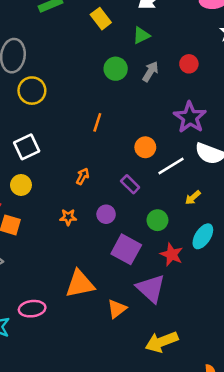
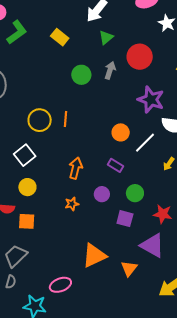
green triangle: (141, 35) -> (106, 38), moved
red circle: (189, 64) -> (140, 57), size x1.6
yellow circle: (32, 91) -> (40, 120), moved
orange line: (97, 122) -> (66, 119), moved
orange arrow: (83, 176) -> (76, 168), size x1.5
green circle: (157, 220) -> (135, 193), moved
purple square: (126, 249) -> (125, 219), size x0.7

